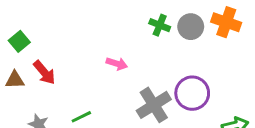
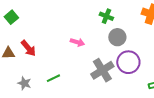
gray circle: (191, 27) -> (117, 37), moved
green square: (19, 41) -> (11, 17), moved

